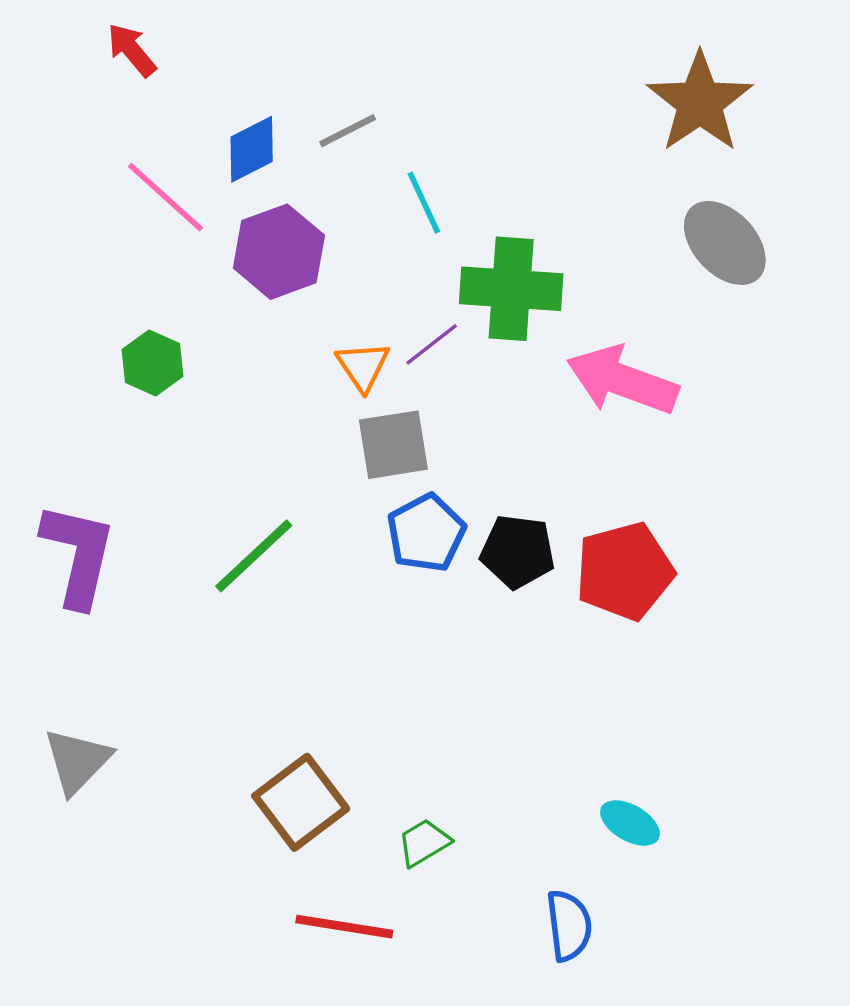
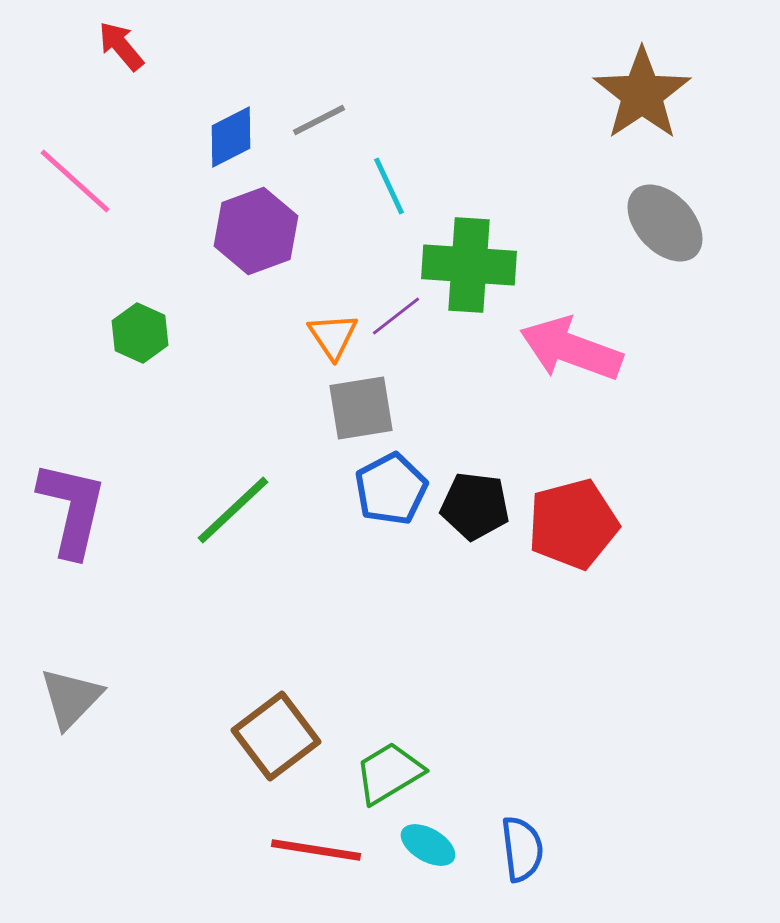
pink line: (166, 197) -> (75, 181), moved
cyan ellipse: (630, 823) -> (428, 845), moved
green trapezoid: (424, 843) -> (389, 773), size x1.4

